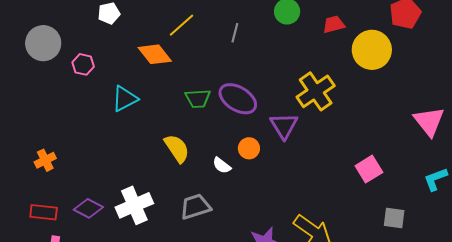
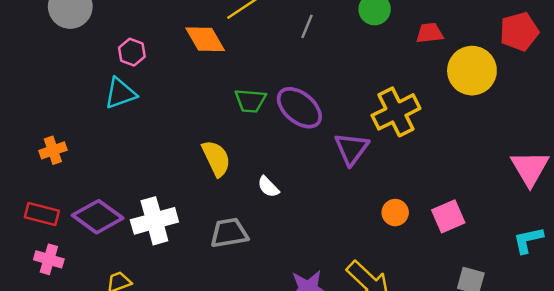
pink hexagon: (83, 64) -> (132, 52), moved
cyan triangle: (125, 99) -> (120, 93), moved
orange circle: (249, 148) -> (395, 213), moved
purple diamond: (88, 208) -> (98, 217), size x1.4

